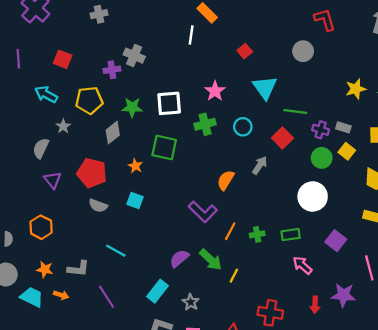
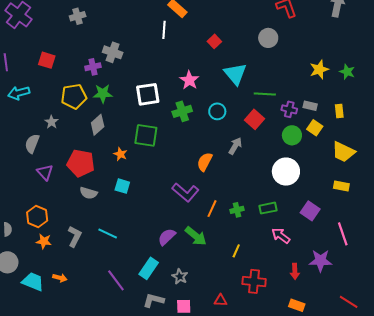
cyan arrow: (46, 94) -> (19, 93), moved, turned -40
green star: (132, 107) -> (103, 94), moved
orange star: (45, 269) -> (44, 241), moved
gray L-shape: (78, 269) -> (75, 236), moved, turned -65
yellow line: (234, 276) -> (236, 251), moved
purple line: (106, 297) -> (116, 280), moved

